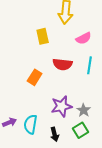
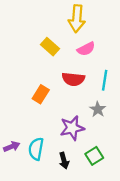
yellow rectangle: (43, 36) -> (50, 47), turned -35
pink semicircle: (84, 38) -> (86, 49), moved
gray star: (84, 110) -> (98, 109), moved

